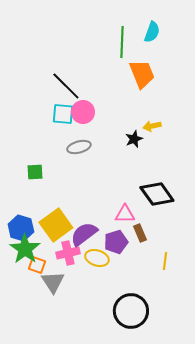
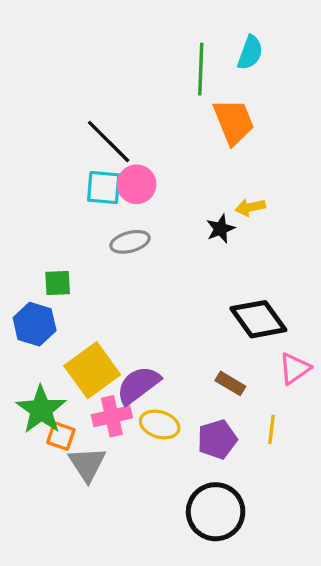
pink triangle: (125, 214) -> (295, 369), moved, turned -35
blue hexagon: (21, 228) -> (35, 324), moved
brown rectangle: (140, 233) -> (230, 383), turned -36
purple pentagon: (116, 242) -> (217, 439), moved

